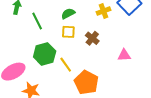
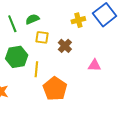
green semicircle: (68, 14) -> (32, 19), moved
yellow line: (66, 65) -> (36, 69), turned 35

